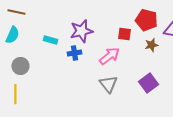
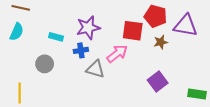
red square: (124, 34) -> (133, 31), size x1.5
gray circle: (20, 66) -> (45, 64), moved
gray triangle: (108, 84) -> (95, 69), moved, turned -36

